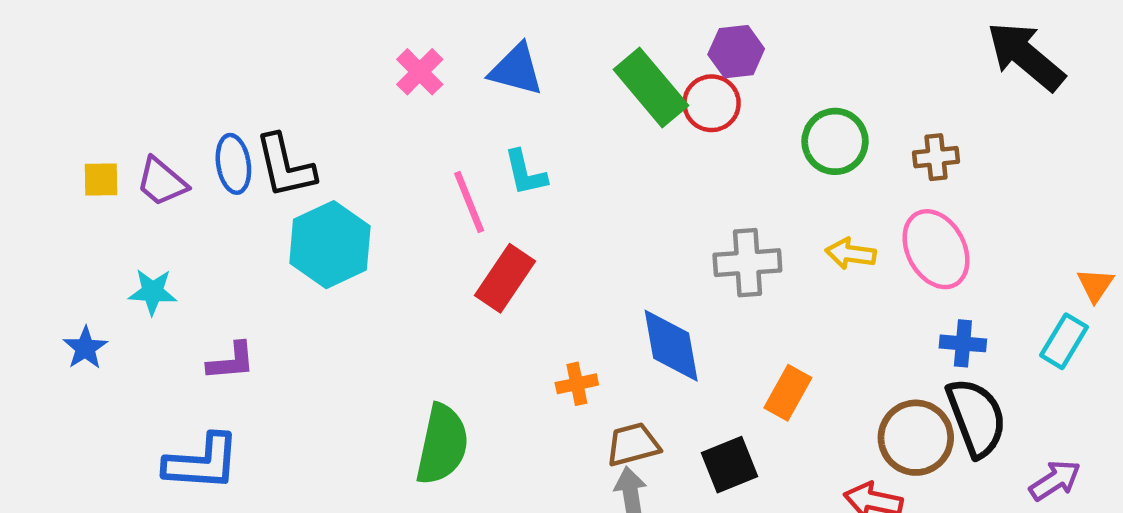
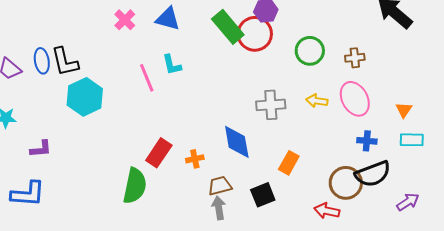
red circle: (712, 103) -> (255, 34), size x1.4
red rectangle: (505, 278) -> (159, 153), moved
orange triangle: (1095, 285) -> (404, 110), moved
cyan rectangle: (1064, 341) -> (412, 140), turned 60
black semicircle: (976, 418) -> (373, 174), turned 90

